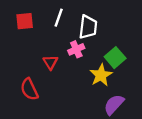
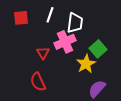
pink cross: (76, 49) -> (65, 42), size x1.5
red semicircle: (29, 89) -> (38, 82), moved

